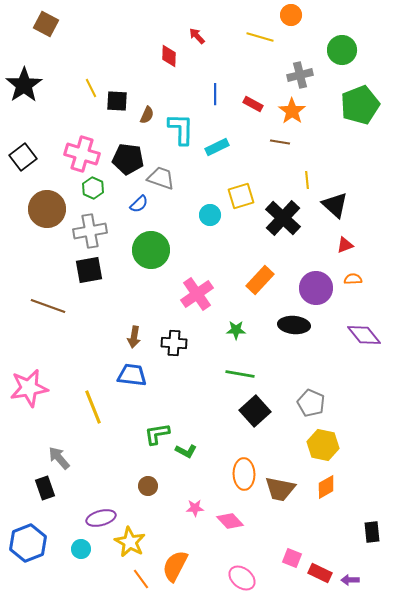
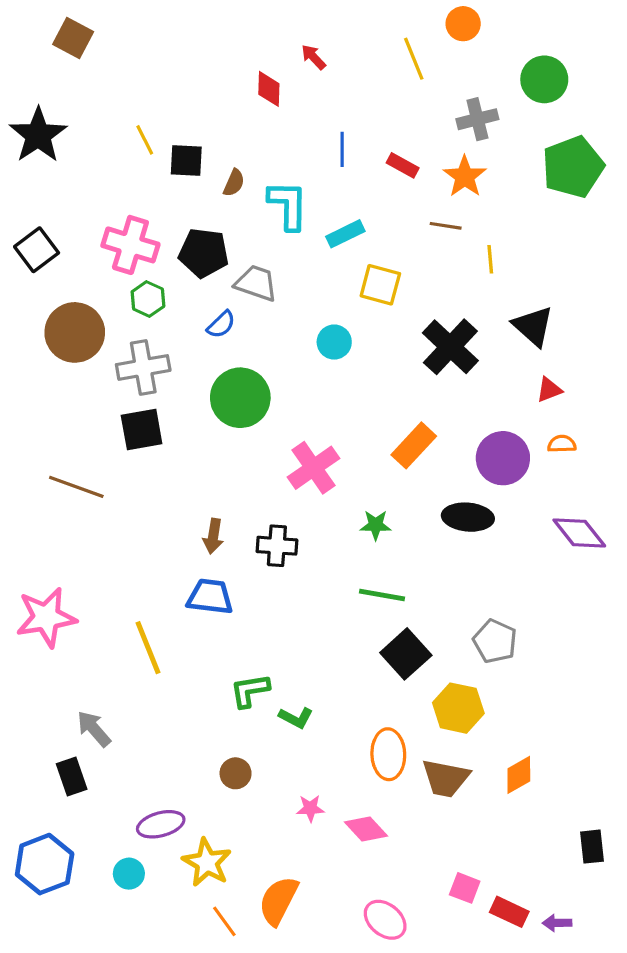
yellow line: (260, 37) -> (414, 59), turned 52
yellow line: (307, 180) -> (490, 259), moved
yellow square: (241, 196) -> (380, 285), moved, turned 32
yellow hexagon: (323, 445) -> (458, 708), moved

